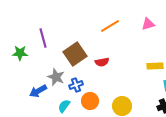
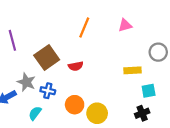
orange line: (110, 26) -> (84, 27), turned -36
blue cross: (76, 85) -> (48, 91), turned 32
orange circle: (90, 101) -> (75, 105), moved

